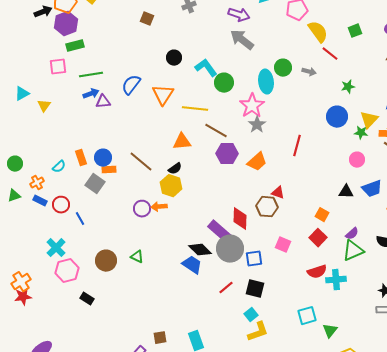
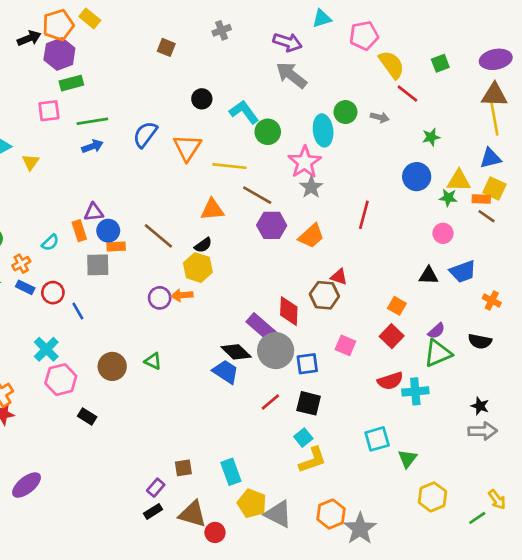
purple triangle: (103, 102) -> (94, 212), moved
yellow triangle: (369, 120) -> (459, 181), turned 48
gray square: (95, 184) -> (98, 265), turned -36

